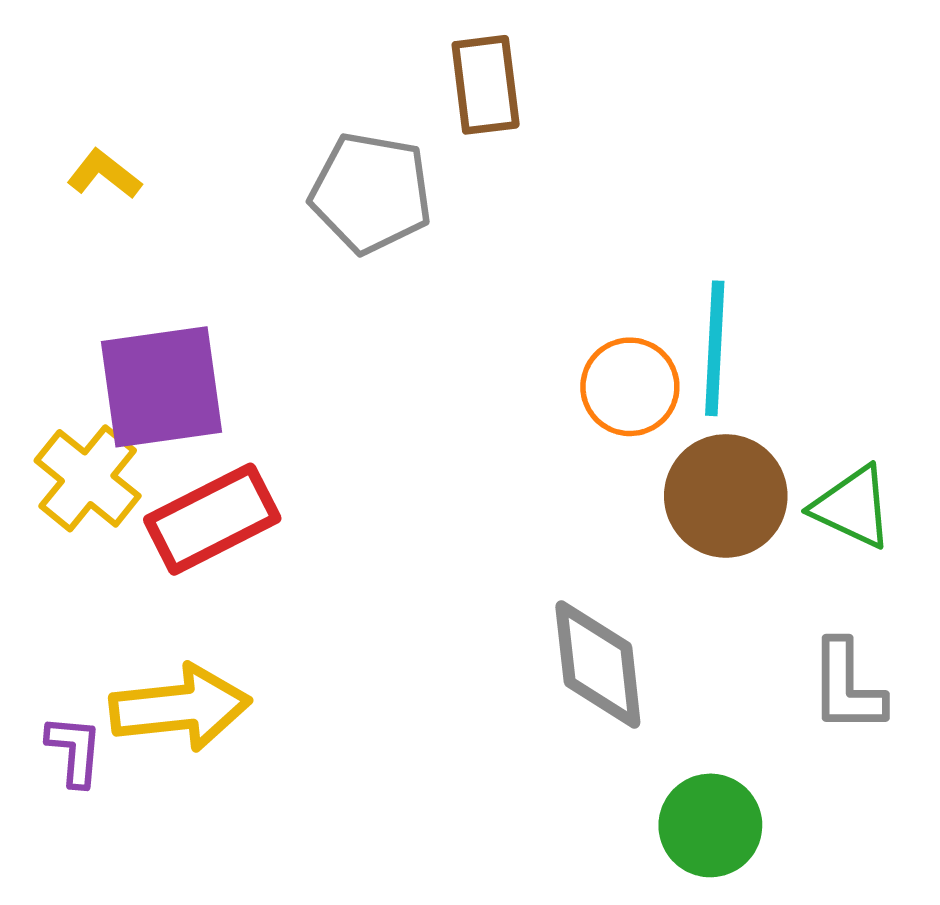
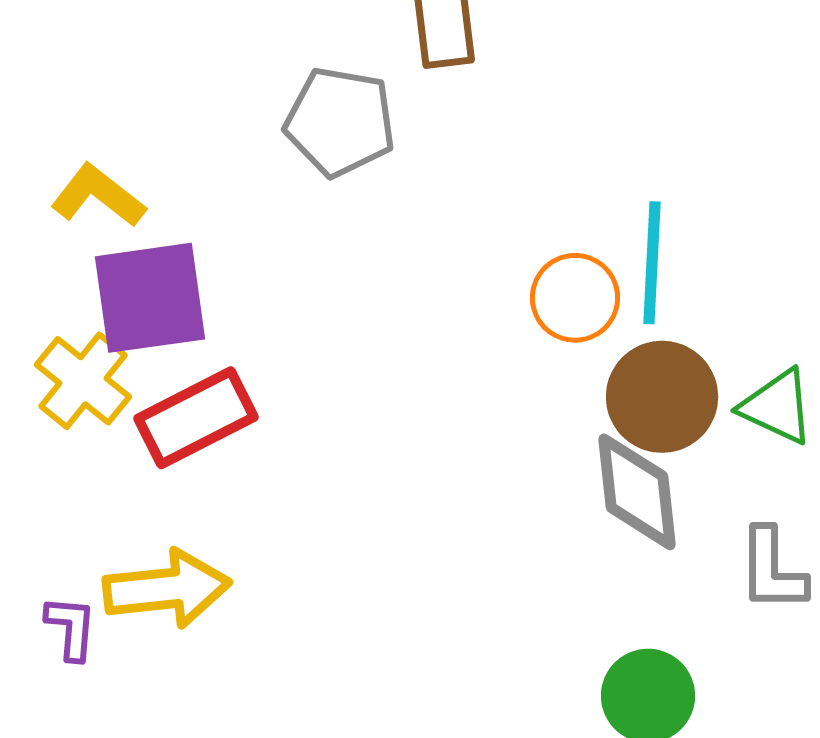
yellow L-shape: (104, 174) -> (98, 196), moved, size x1.4
gray diamond: (598, 665) -> (637, 492), moved

